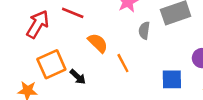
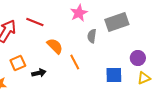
orange square: (51, 64) -> (18, 63), size x0.7
black arrow: (78, 77) -> (39, 73), turned -56

